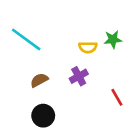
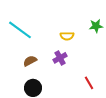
green star: (113, 39) -> (96, 26), moved
red line: (117, 97) -> (89, 83), moved

